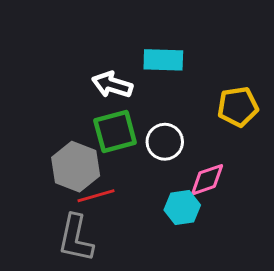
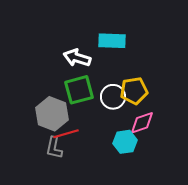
yellow pentagon: (238, 107) -> (134, 91), moved
gray L-shape: (76, 238) -> (54, 148), moved, size x0.7

